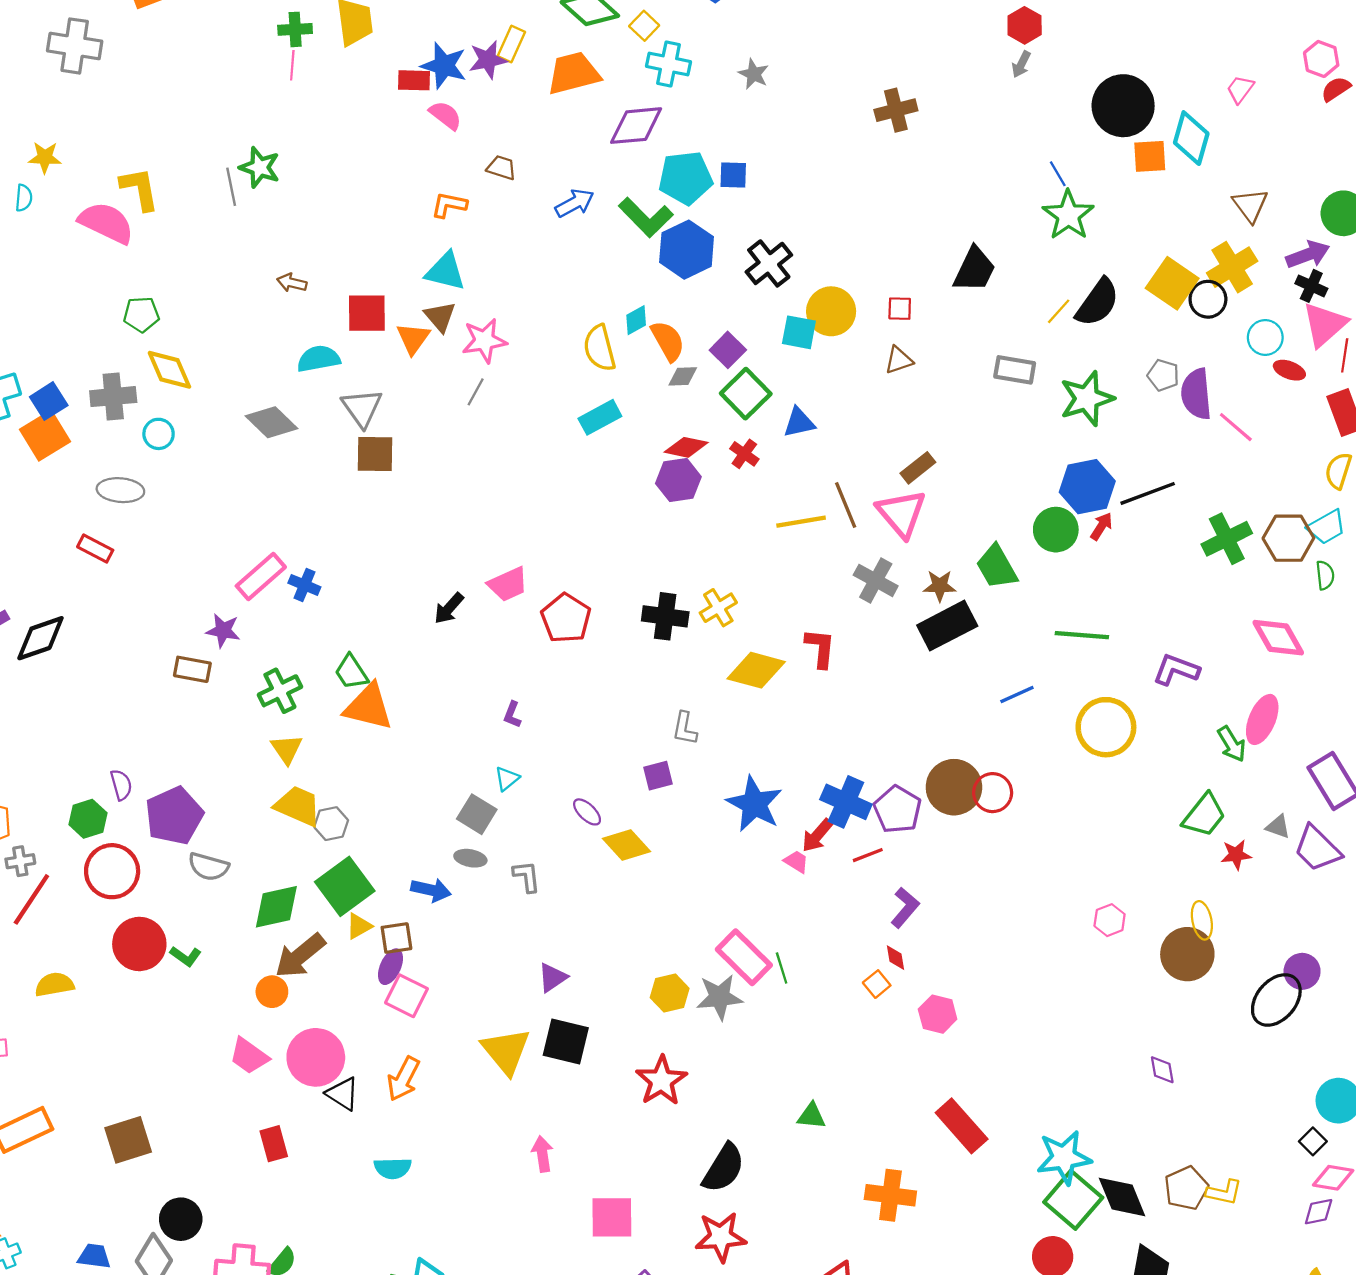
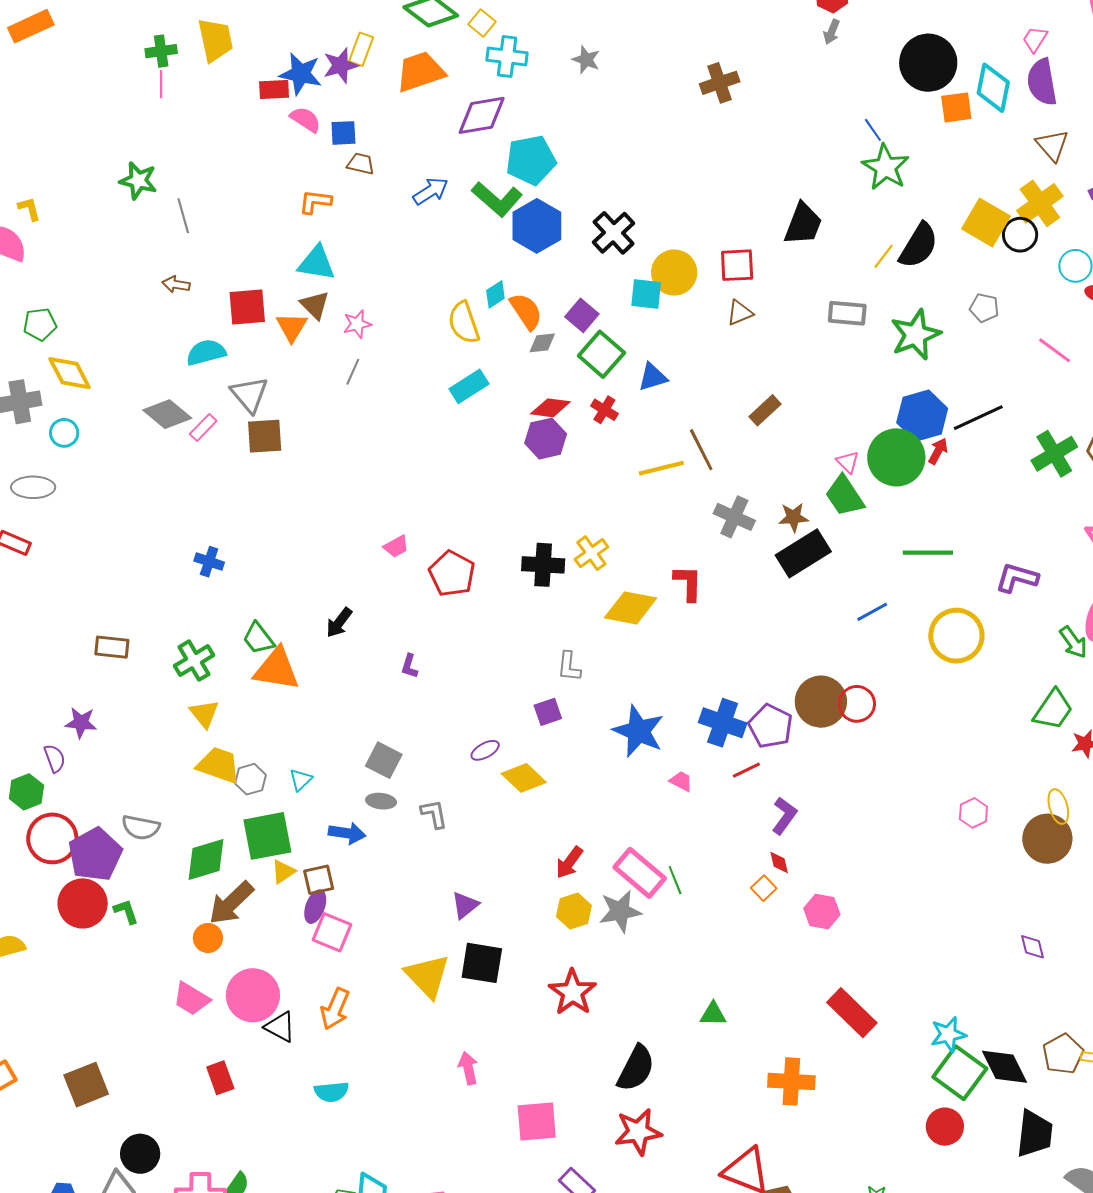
blue square: (733, 175) -> (343, 133), moved
gray line: (231, 187) -> (183, 216), moved
yellow L-shape: (140, 189) -> (29, 209), size x0.6
red square: (900, 309) -> (737, 265), size x1.5
pink star: (484, 341) -> (357, 324), size x0.7
purple semicircle: (1196, 394) -> (1042, 82), moved
pink triangle: (901, 513) -> (848, 462), moved, size x0.5
green circle: (1056, 530) -> (896, 457), size x1.4
pink rectangle: (261, 577) -> (203, 427), moved, size x0.6
pink trapezoid: (508, 584) -> (396, 546), size x0.7
black arrow: (449, 608) -> (339, 623), moved
purple star: (223, 631) -> (81, 723), moved
cyan triangle: (507, 779) -> (301, 780), moved
purple ellipse: (587, 812) -> (485, 750), turned -68
purple pentagon: (174, 816) -> (95, 854), moved
red arrow: (817, 835) -> (569, 862), moved
green square: (345, 886) -> (267, 836), turned 30
green L-shape: (186, 956) -> (126, 911), turned -140
cyan star: (1064, 1158) -> (948, 1034), size x0.7

